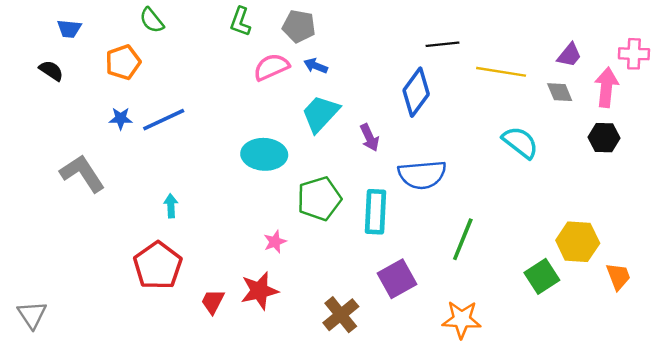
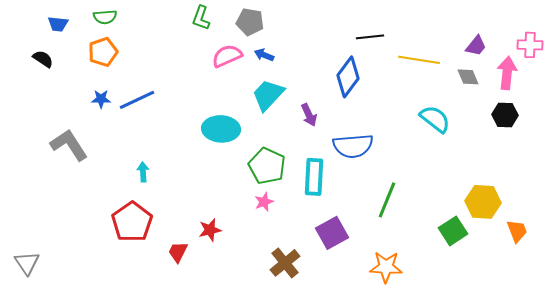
green semicircle: (152, 20) -> (105, 17), moved, turned -55
green pentagon: (319, 199) -> (267, 166), turned -30
pink star: (275, 242) -> (264, 202), moved
red star: (259, 291) -> (210, 230), moved, size x0.7

